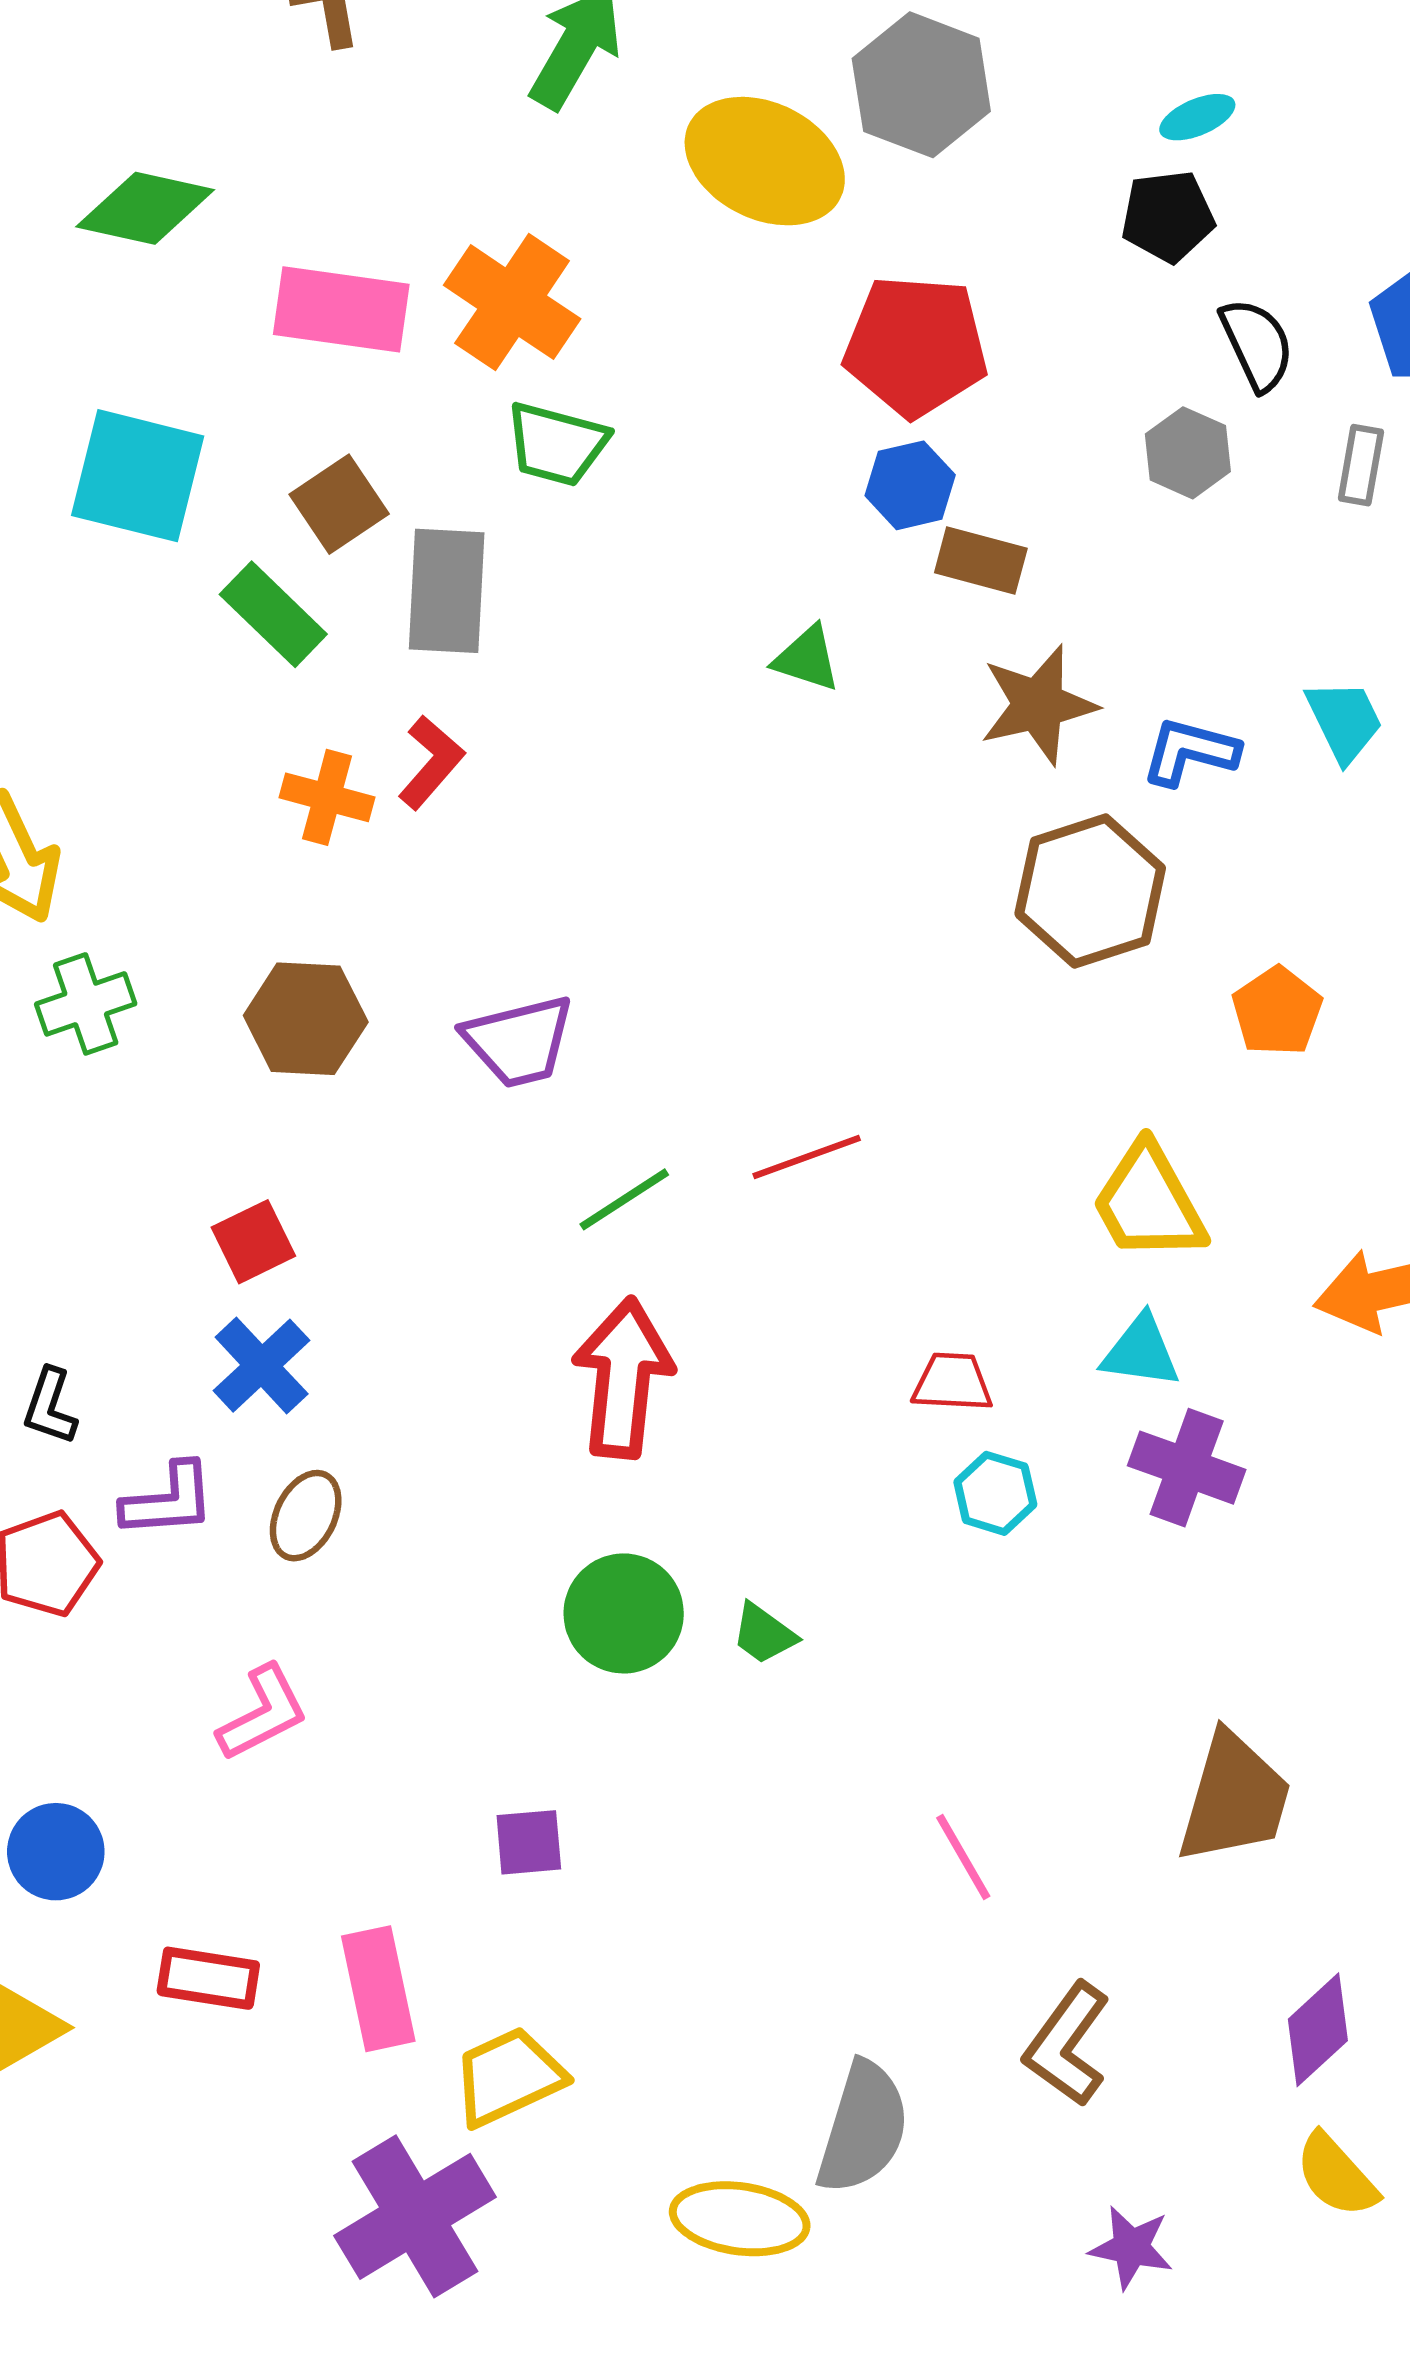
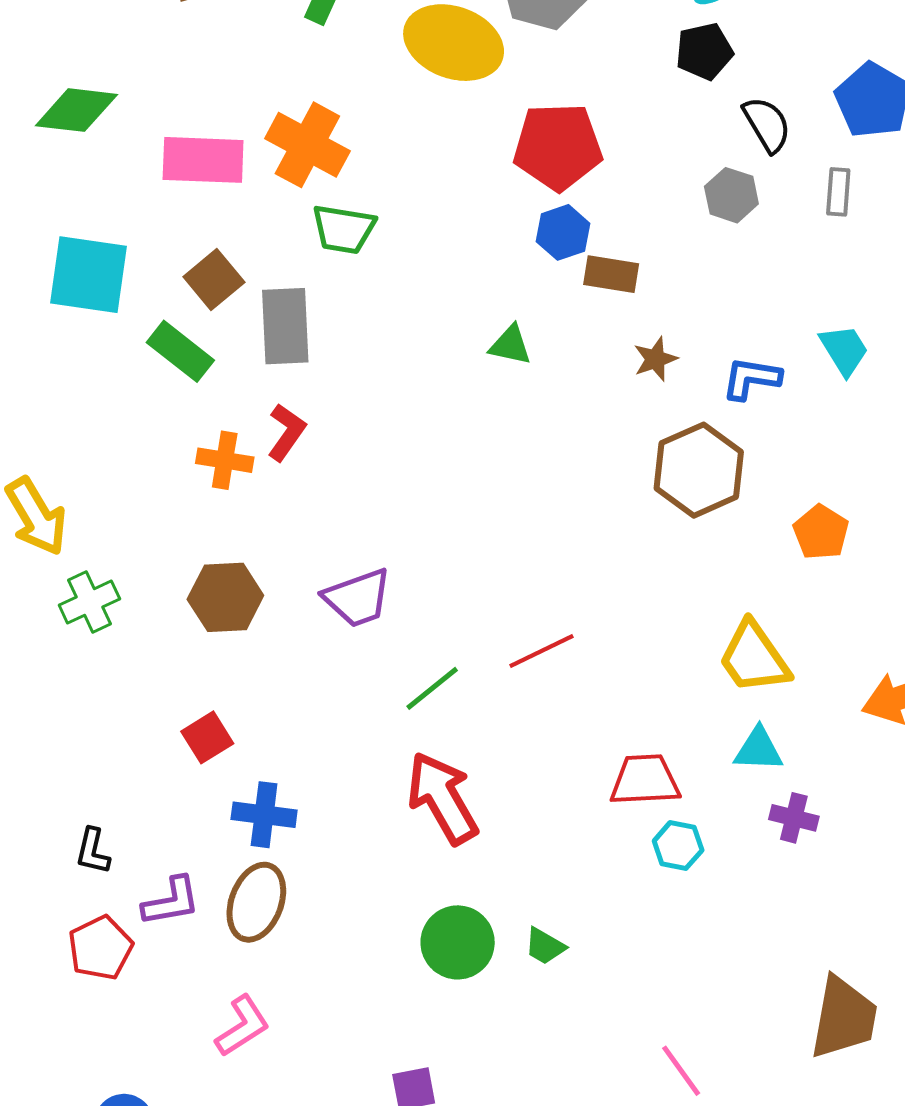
brown star: (1038, 705) -> (655, 359), size x0.6
blue cross: (262, 1366) -> (264, 815), moved, turned -34
red arrow: (623, 1378) -> (442, 798), turned -30
red trapezoid: (952, 1382) -> (645, 780), size x1.4
purple cross: (1187, 1468) -> (794, 818), size x0.7
brown ellipse: (306, 1516) -> (256, 902), size x1.4

